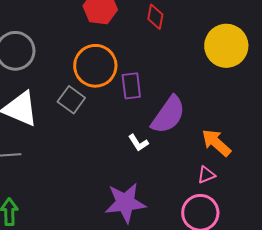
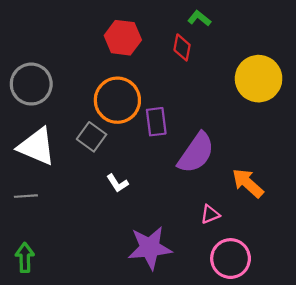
white L-shape: (138, 143) -> (117, 183), moved
pink triangle: (206, 175) -> (210, 214), moved

